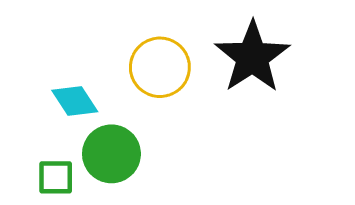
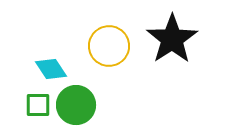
green square: (56, 177) -> (38, 105), moved

